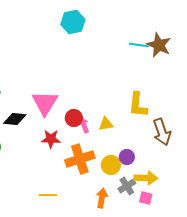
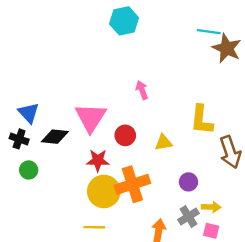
cyan line: (139, 45) -> (209, 32), moved
pink arrow: (84, 125) -> (142, 90), moved
yellow circle: (111, 165) -> (104, 191), moved, size x1.4
yellow arrow: (146, 178) -> (211, 207), size x0.7

